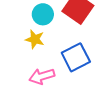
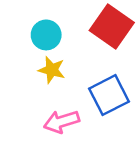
cyan circle: (43, 14) -> (46, 35), moved

